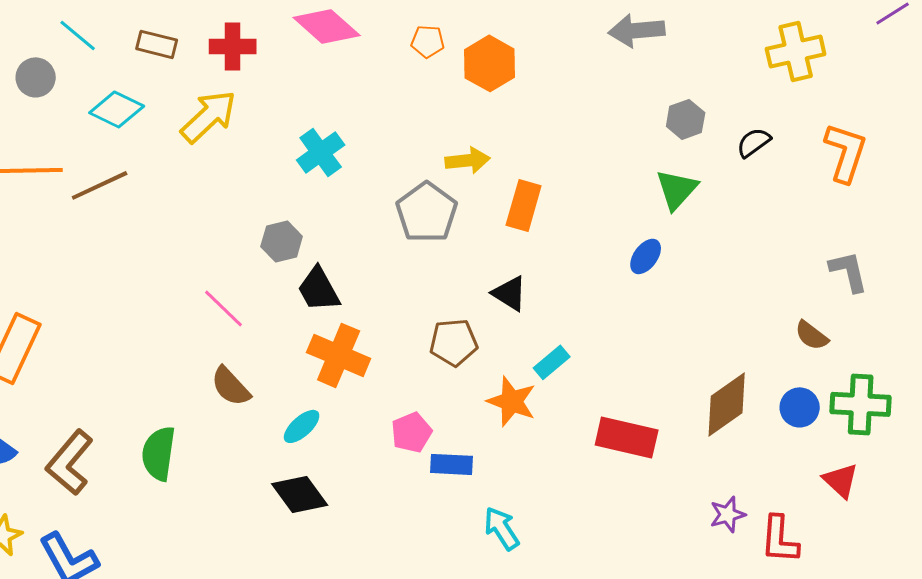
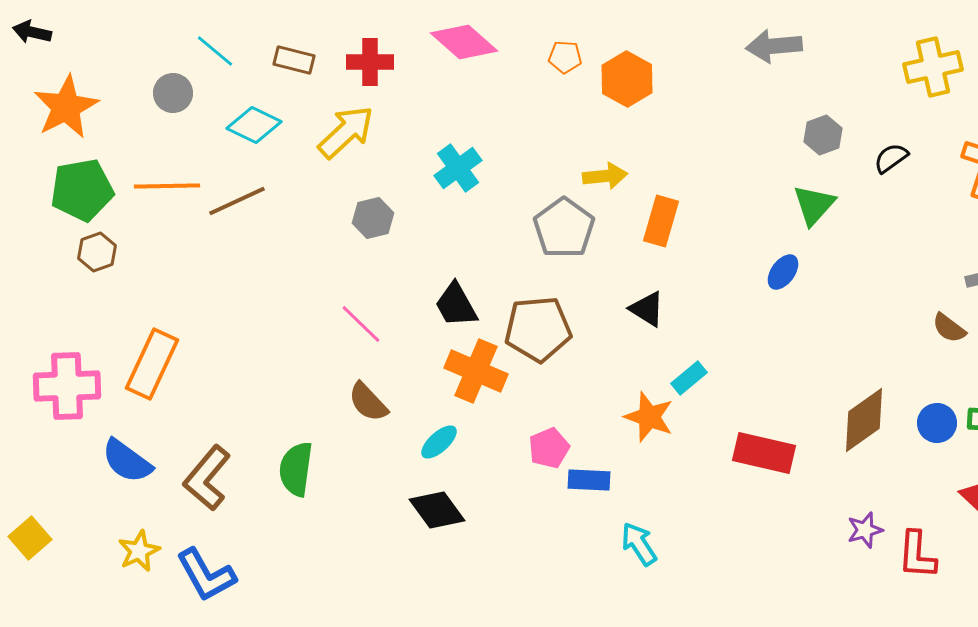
gray hexagon: (282, 241) -> (373, 218), moved
brown semicircle: (812, 335) -> (949, 328), moved
brown pentagon: (454, 342) -> (538, 329), moved, size x1.4

